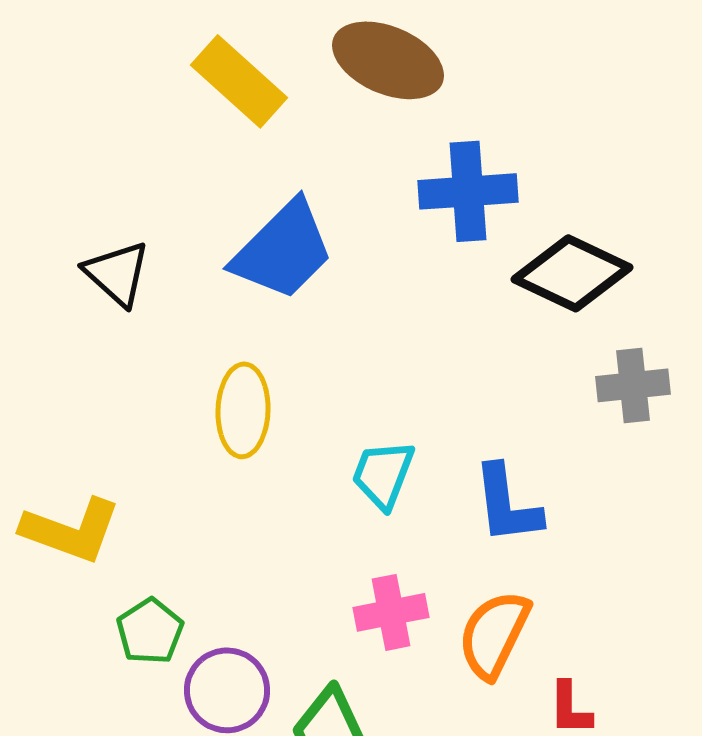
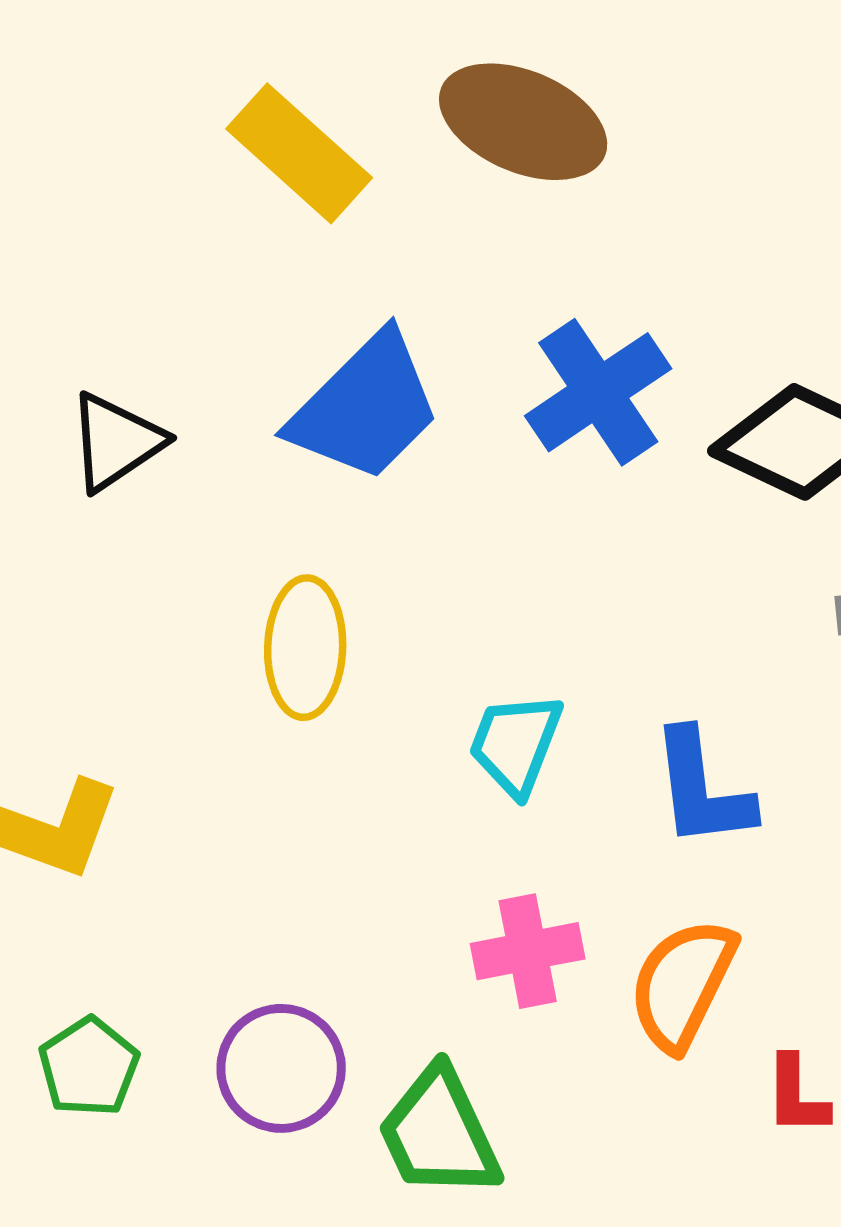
blue cross: (468, 191) -> (598, 392), moved, turned -30
black triangle: (117, 273) -> (116, 442), turned 44
green pentagon: (150, 631) -> (89, 1067), moved

